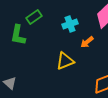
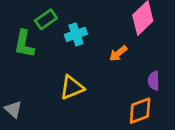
cyan cross: (70, 24) -> (76, 34), moved
yellow triangle: (65, 61) -> (72, 88), moved

